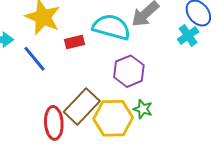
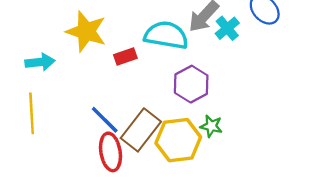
cyan cross: (188, 35) -> (227, 28), moved
blue line: (34, 59) -> (105, 120), moved

